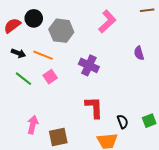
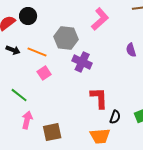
gray hexagon: (61, 31) -> (66, 38), moved
green line: (23, 79) -> (19, 95), moved
red L-shape: (94, 107) -> (99, 98), moved
black semicircle: (123, 122) -> (115, 117), turned 40

